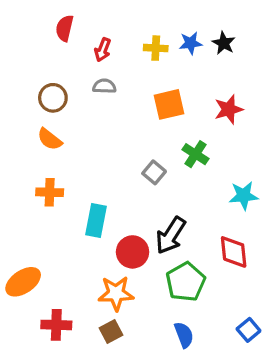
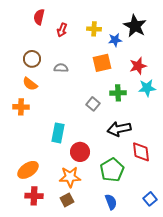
blue star: (191, 43) -> (115, 40), moved
black star: (224, 43) -> (135, 26), size x1.6
gray semicircle: (104, 86) -> (61, 68), moved
green cross: (196, 154) -> (118, 93), turned -35
orange cross: (50, 192) -> (21, 107), moved
cyan star: (244, 196) -> (147, 88), moved
black arrow: (171, 235) -> (119, 129), moved, turned 45
orange ellipse: (23, 282) -> (28, 170), moved

